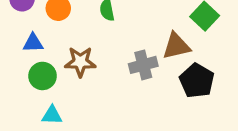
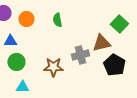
brown star: (80, 62) -> (53, 67), moved

